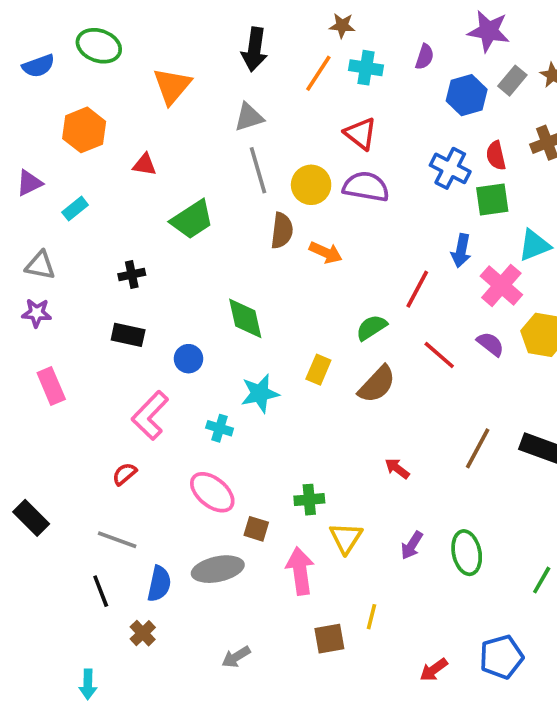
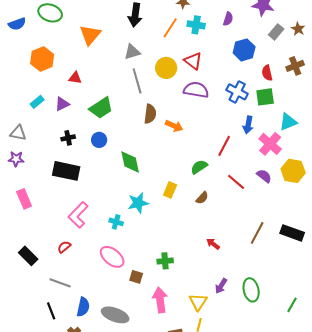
blue hexagon: (467, 95) -> (244, 50), moved
blue cross: (450, 168) -> (237, 92), moved
purple triangle: (29, 183) -> (62, 104), moved
yellow circle: (311, 185) -> (166, 68), moved
black rectangle: (128, 335) -> (66, 171), size x1.5
blue circle: (188, 359) -> (99, 140), moved
brown semicircle: (377, 384) -> (202, 198), size x0.6
black rectangle: (31, 518) -> (28, 256), moved
yellow triangle: (346, 538) -> (198, 302), moved
gray ellipse: (218, 569) -> (115, 315), moved, turned 32

